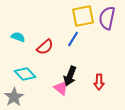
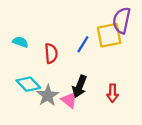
yellow square: (83, 16) -> (109, 35), moved
red semicircle: (45, 47) -> (51, 53), turned -54
gray star: (14, 97) -> (48, 95), moved

